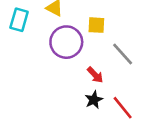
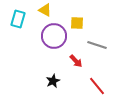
gray line: (123, 54) -> (97, 45), turned -30
black star: (94, 100) -> (53, 81), moved

